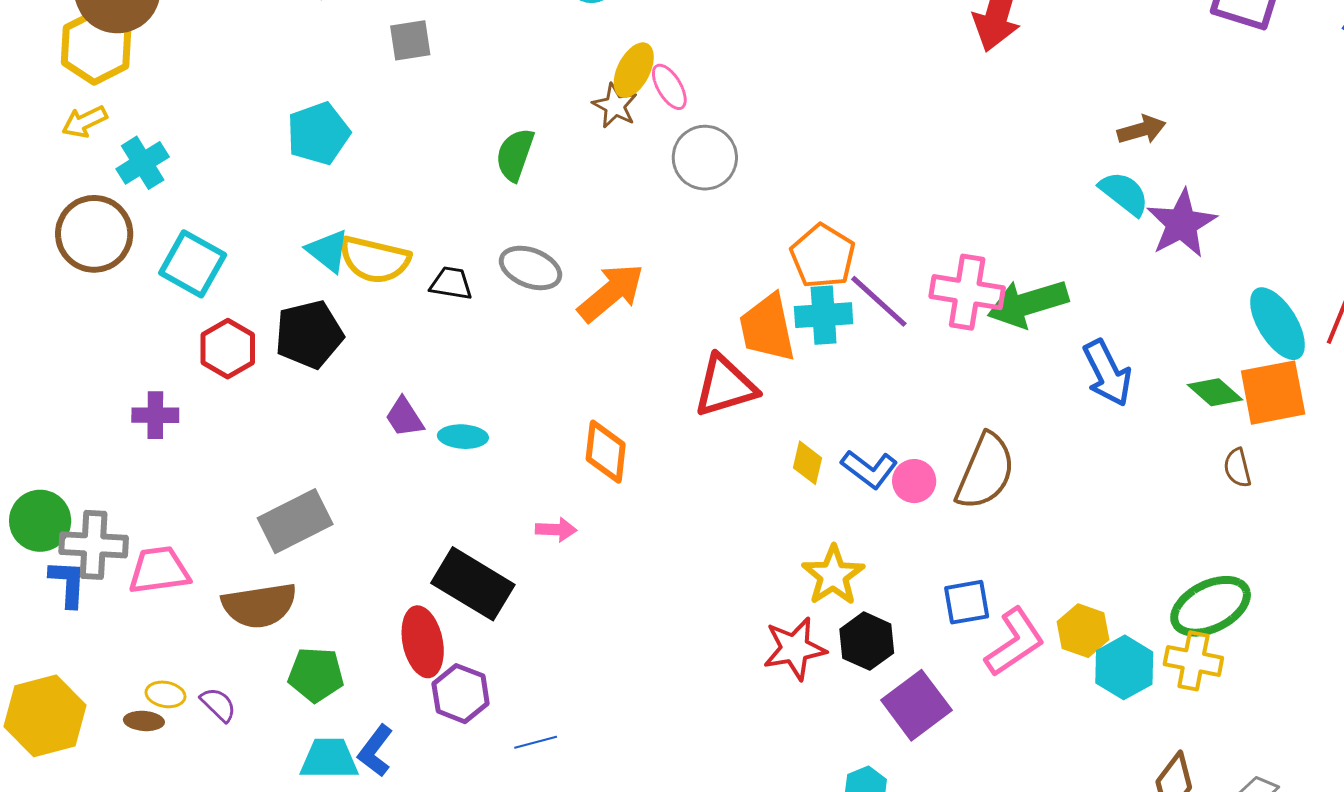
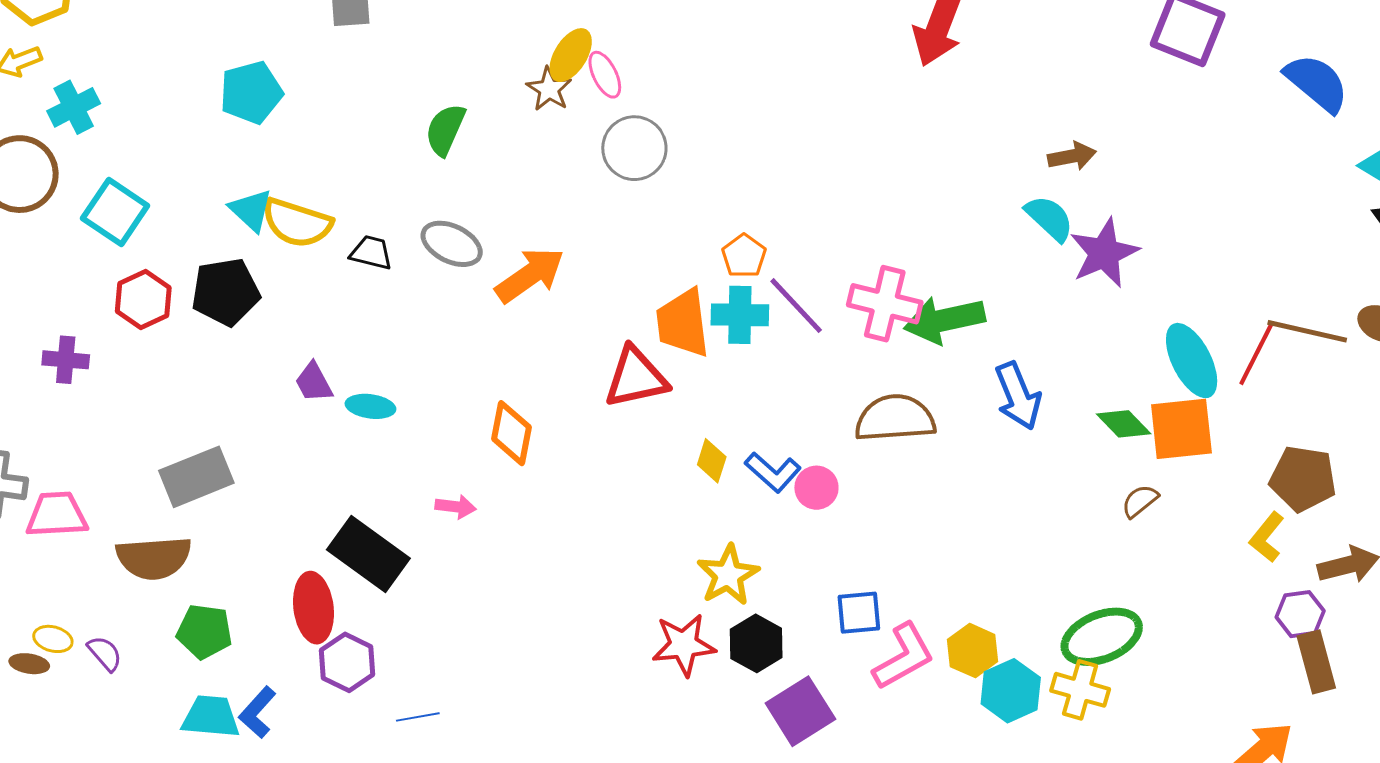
orange pentagon: (823, 256) -> (744, 256), size x0.7
brown semicircle: (1237, 468) -> (1140, 501), turned 60
brown semicircle: (985, 472) -> (895, 418), moved, turned -122

